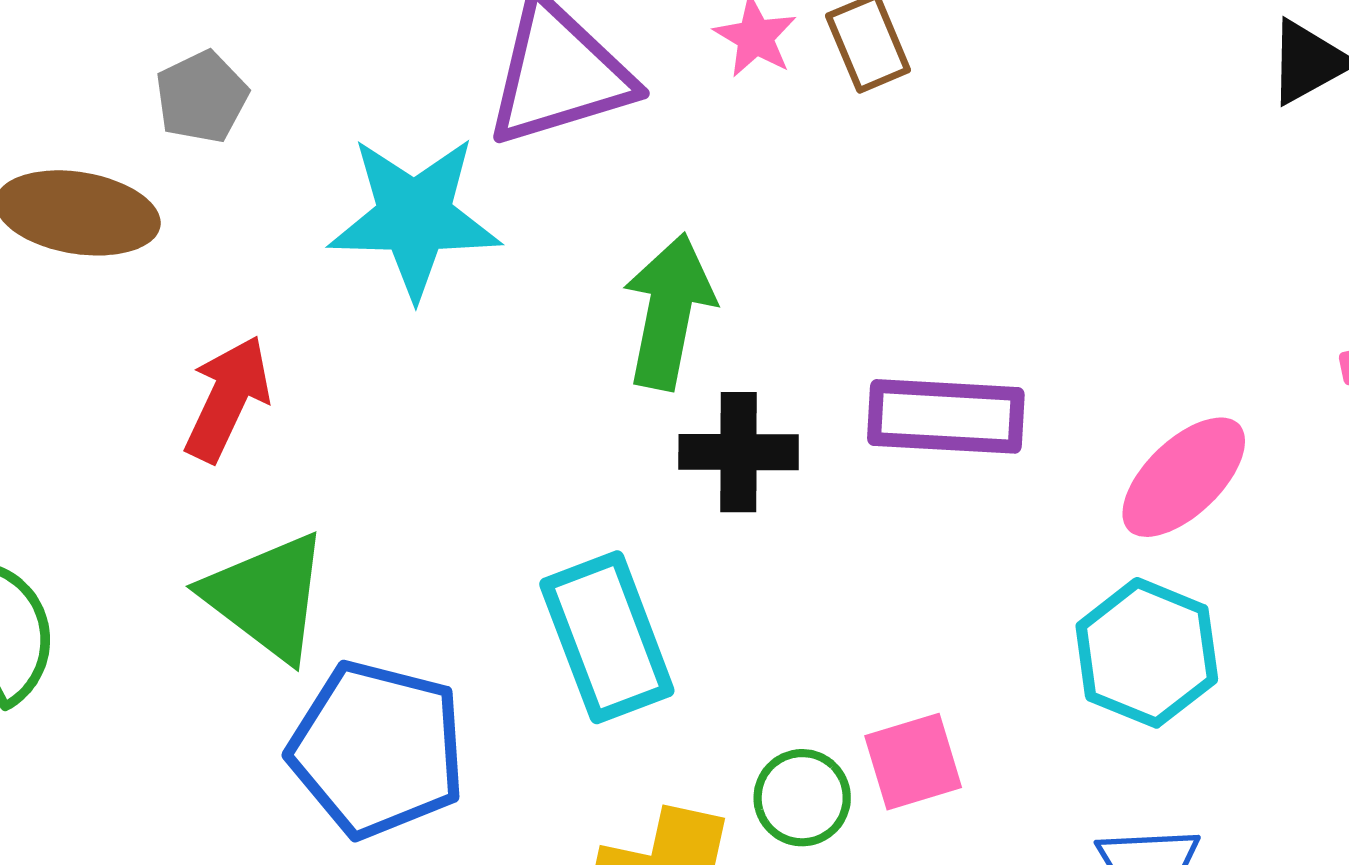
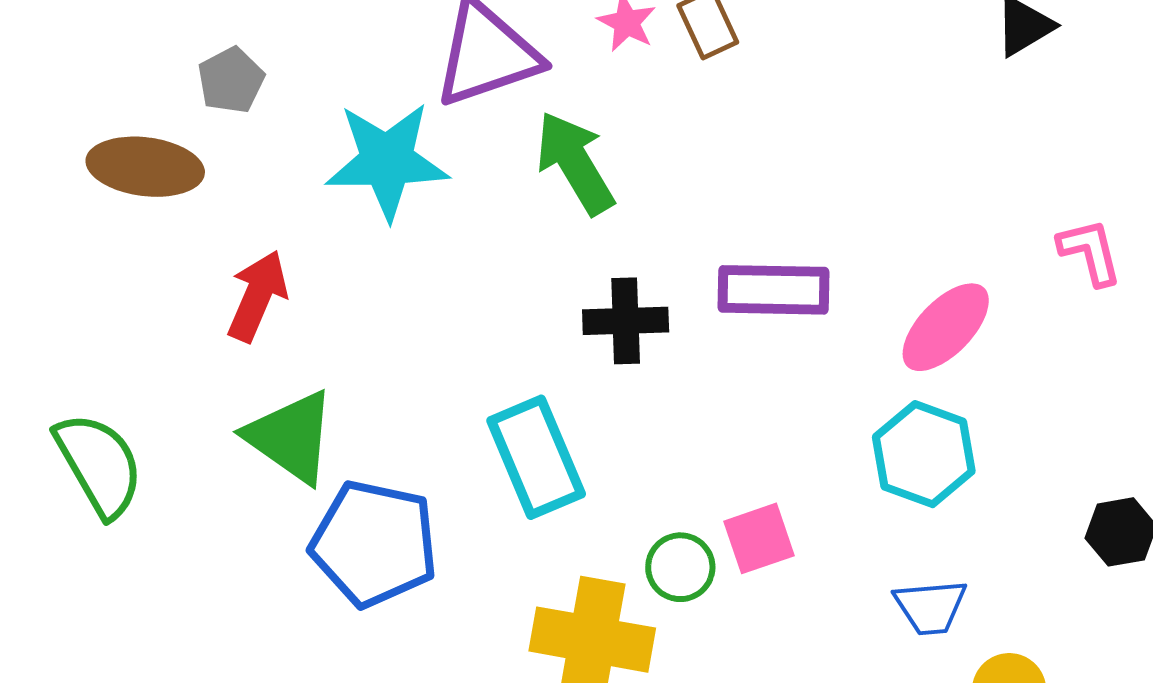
green arrow: (669, 311) -> (575, 163), moved, turned -40

